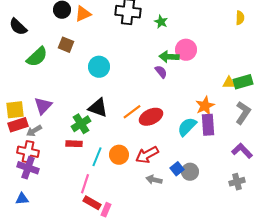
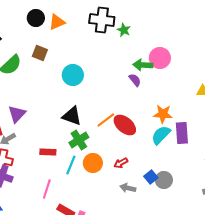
green star: (161, 22) -> (124, 30), moved
orange star: (205, 106) -> (163, 114), moved, turned 30
red ellipse: (151, 117) -> (125, 125), turned 65
green cross: (81, 124) -> (79, 140), moved
red arrow: (147, 155) -> (121, 163), size x0.6
pink line: (85, 184) -> (47, 189), moved

